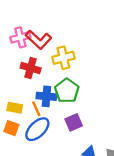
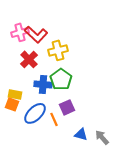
red cross: (31, 68) -> (29, 59), turned 30
orange line: (36, 109) -> (54, 119), moved
orange square: (11, 128) -> (12, 104), moved

